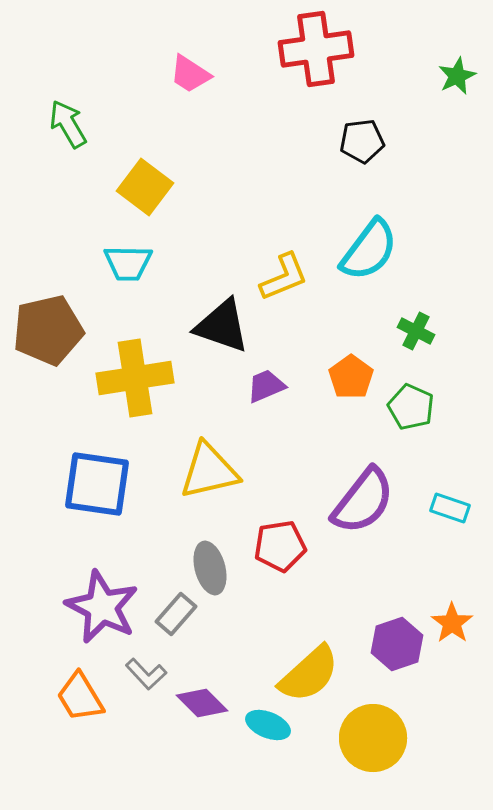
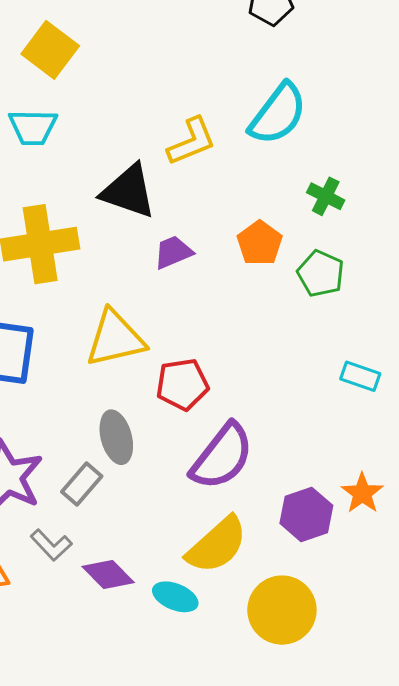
purple semicircle: (363, 501) -> (222, 457), moved
red pentagon: (280, 546) -> (182, 384), moved

